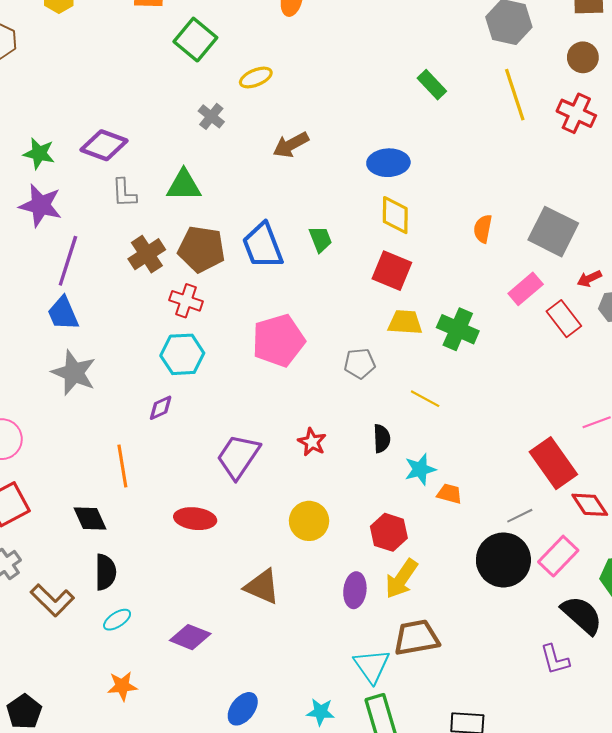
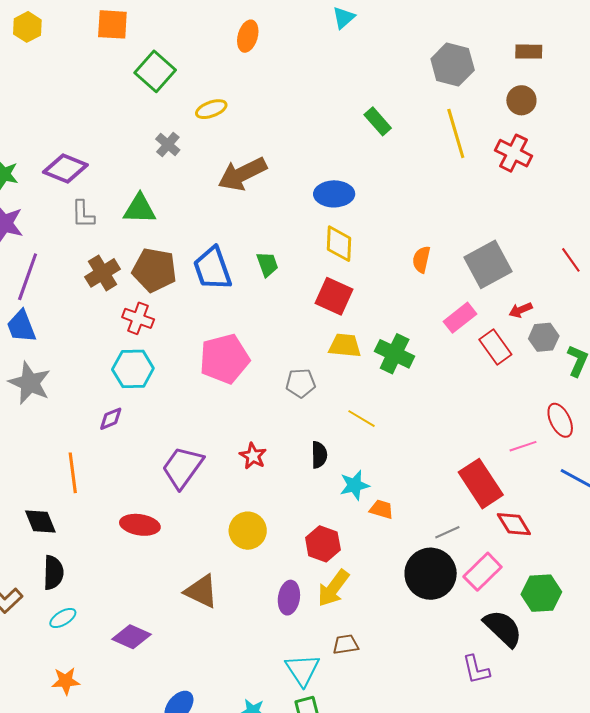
brown arrow: (291, 145) -> (242, 174), size x1.4
gray square: (553, 232) -> (488, 264), turned 33
brown trapezoid: (416, 638) -> (346, 644), size x0.6

